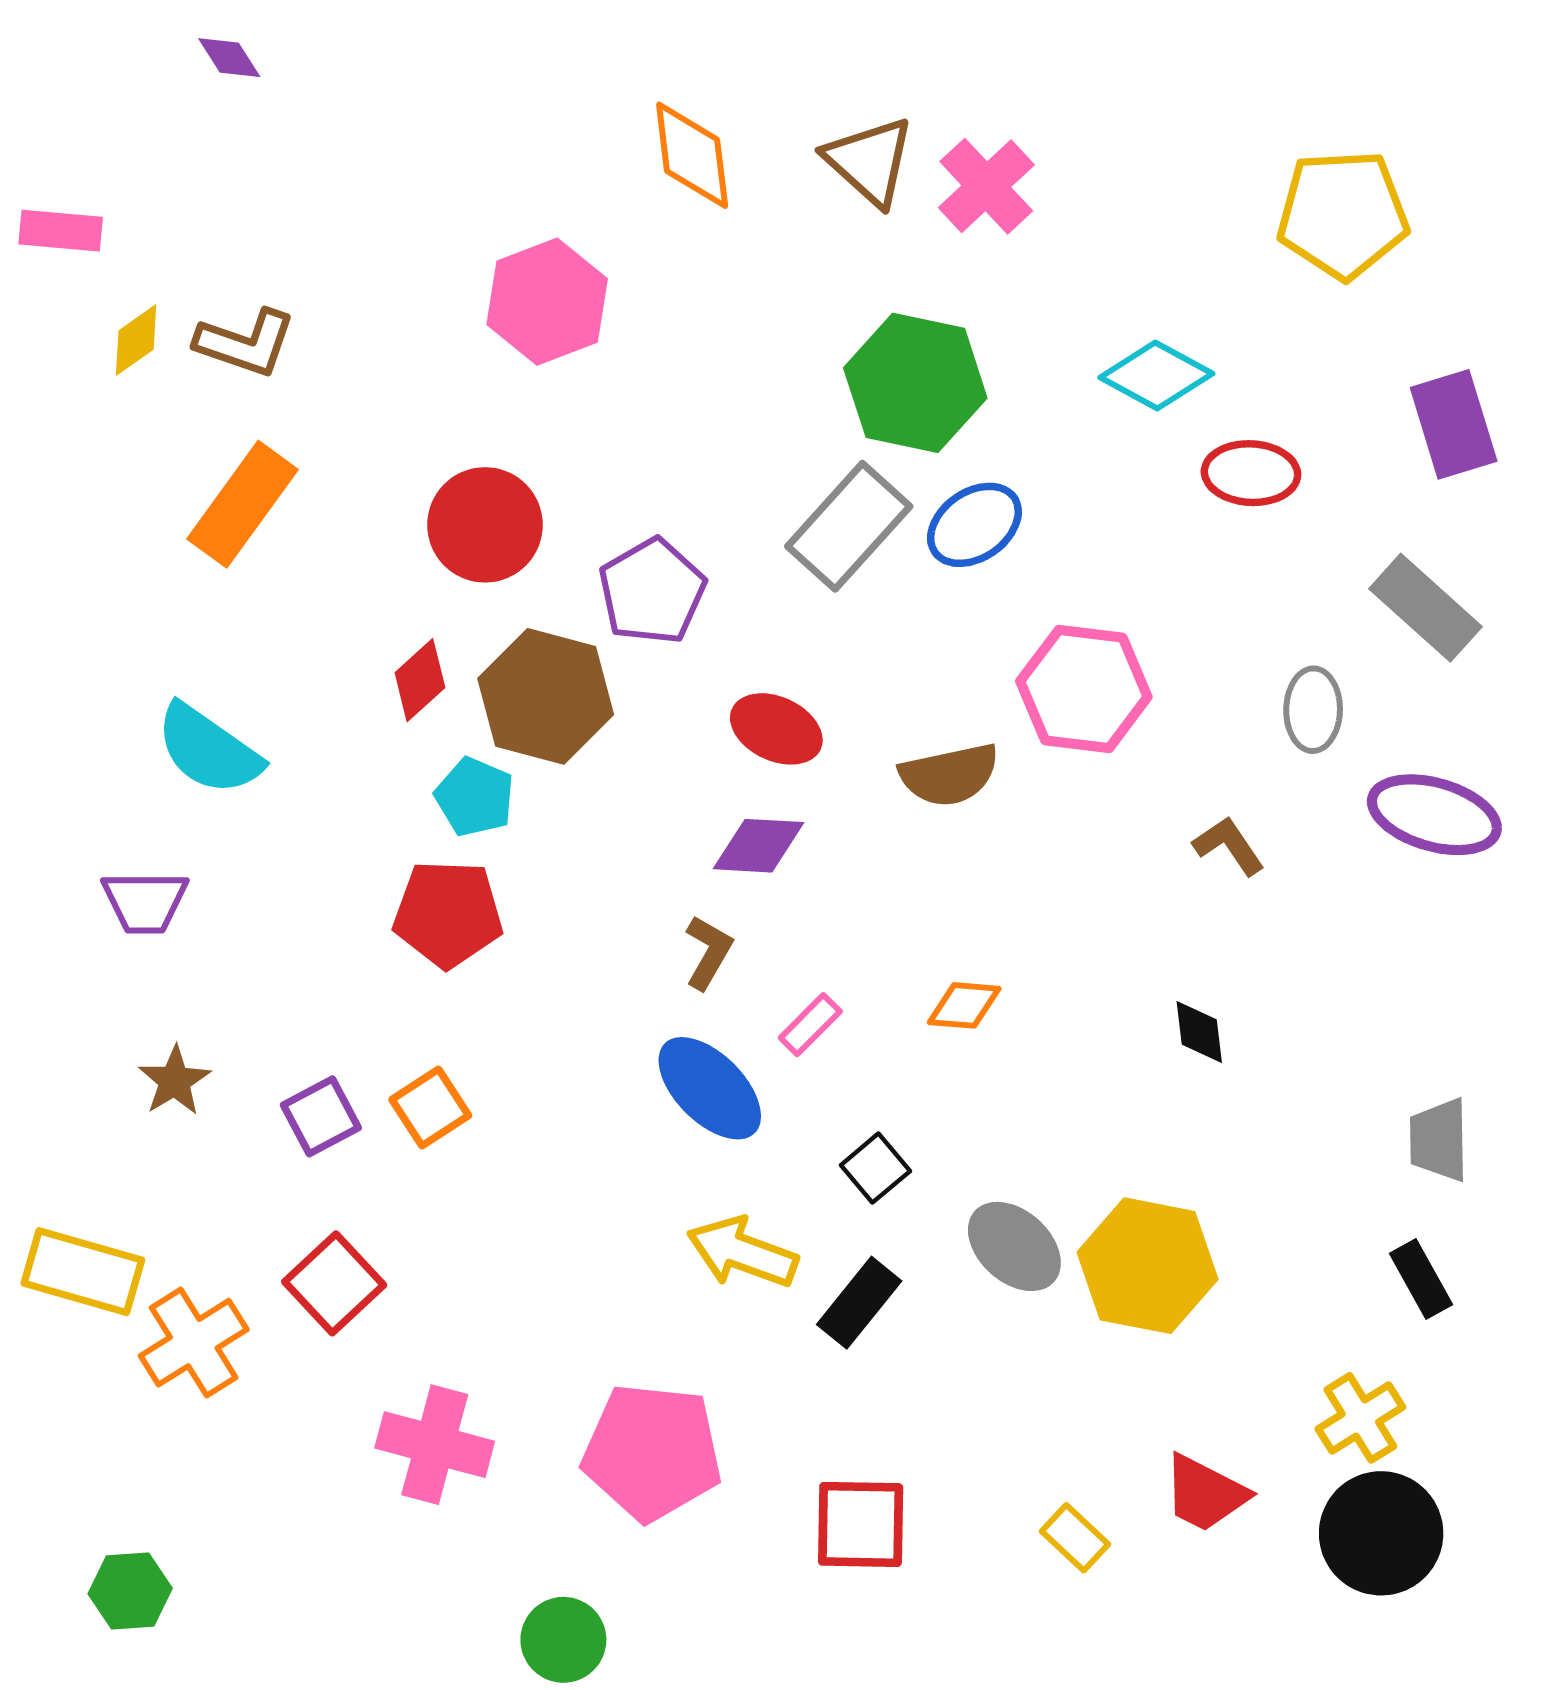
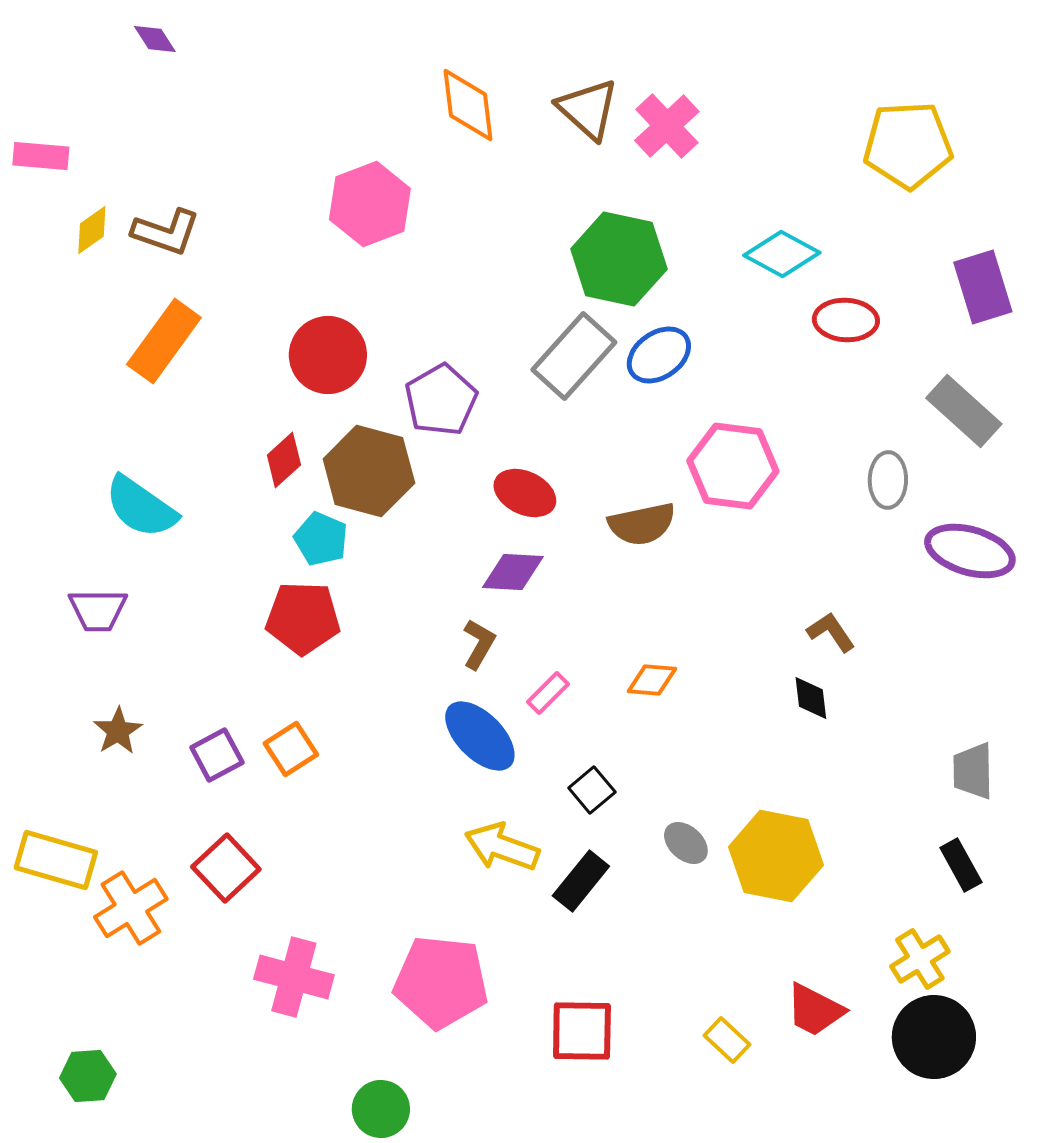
brown L-shape: (1229, 846) -> (831, 632), moved
gray ellipse: (1014, 1246) -> (686, 843), size x0.7

